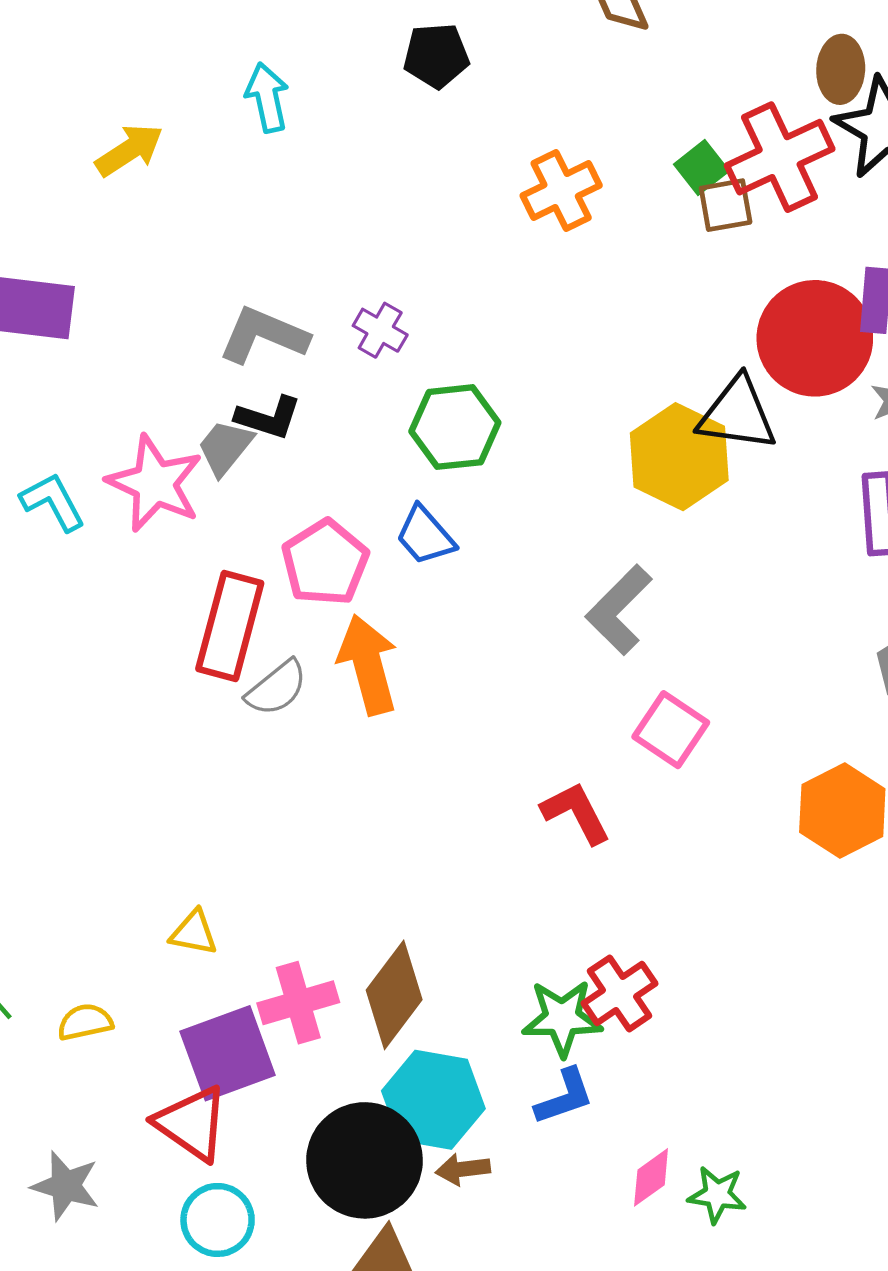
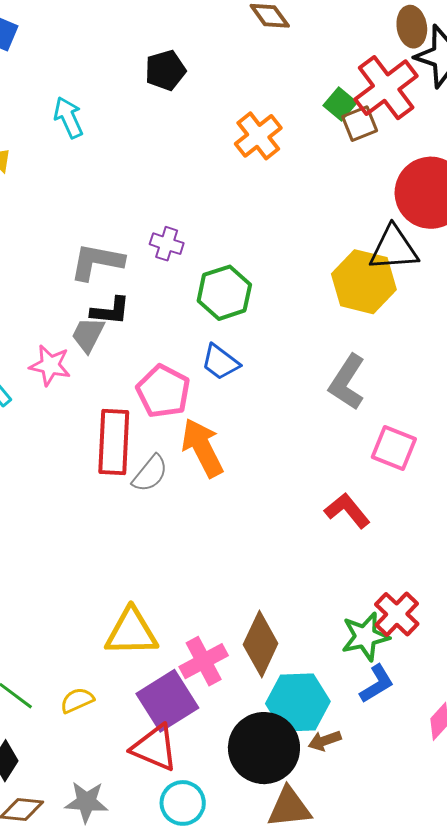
pink star: (155, 483) -> (50, 365), size x0.7
yellow triangle: (194, 933) -> (131, 632), size x1.8

